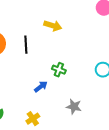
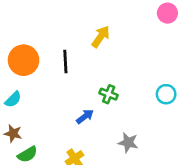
yellow arrow: (53, 26) -> (101, 37), turned -72

